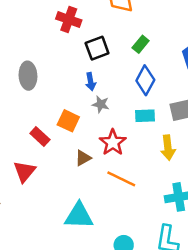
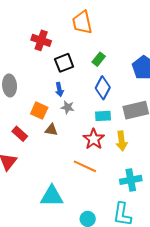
orange square: (68, 121) -> (39, 111), moved
red star: (113, 142) -> (94, 139), moved
brown triangle: (83, 158) -> (51, 130), moved, turned 40

